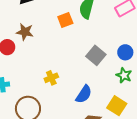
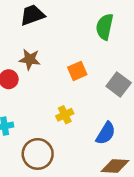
orange square: (65, 20) -> (77, 71), moved

